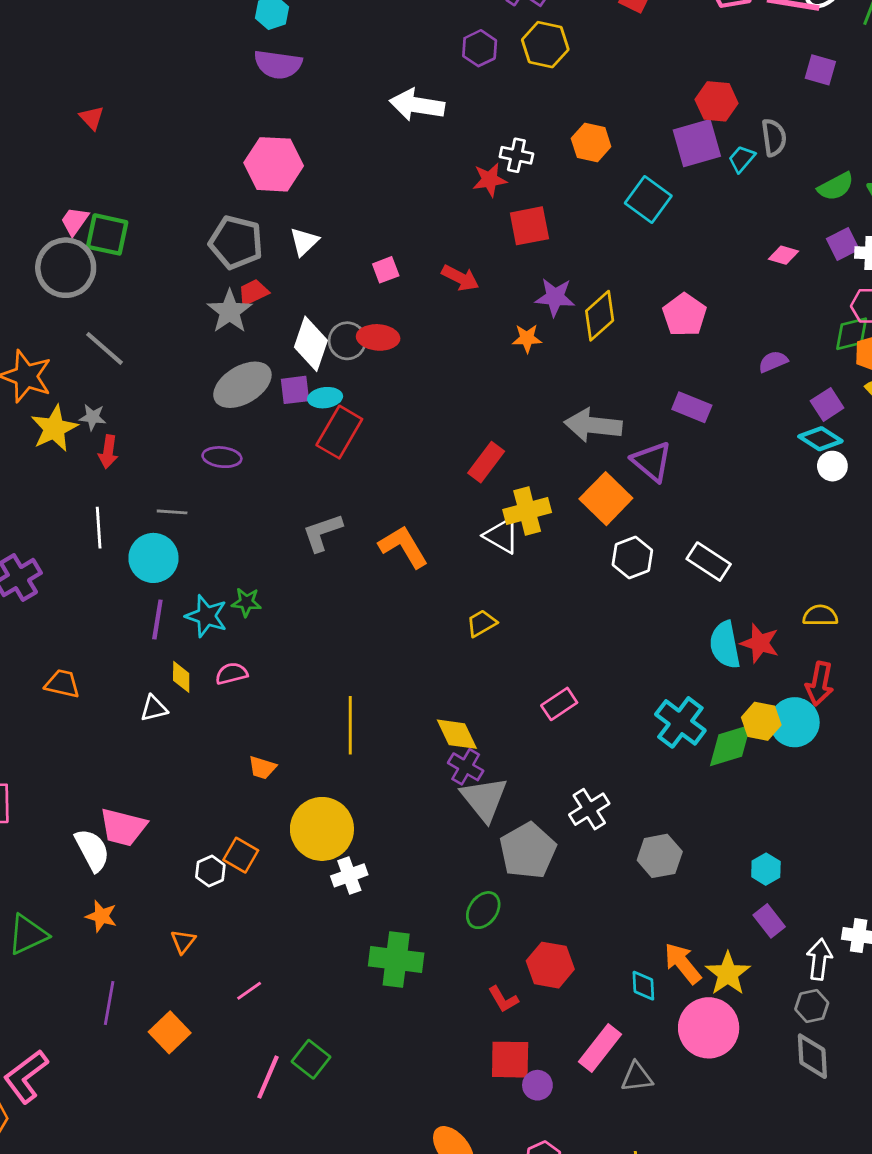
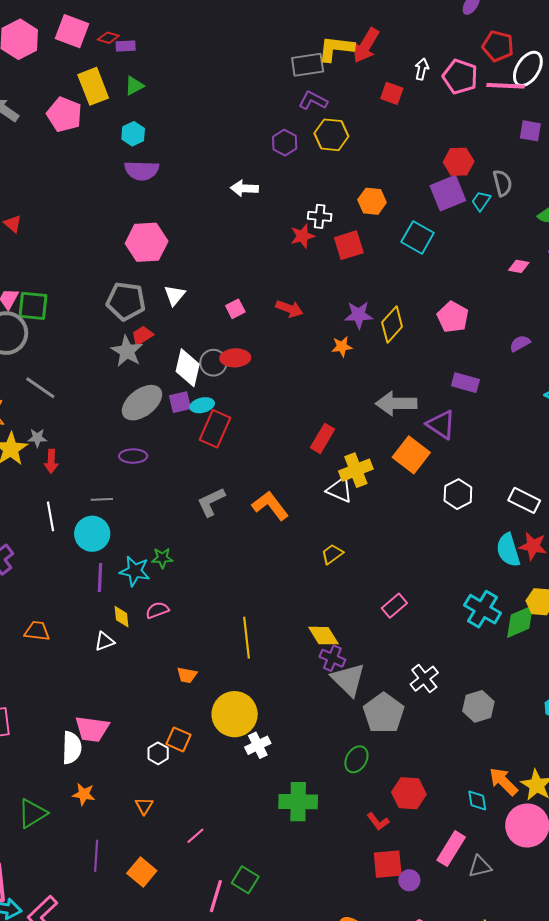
white arrow: (417, 105) -> (244, 188), size x0.7
red square: (529, 226) -> (349, 245), moved
white hexagon: (632, 557) -> (458, 494), moved
white rectangle: (709, 562) -> (524, 500), moved
white semicircle: (92, 850) -> (72, 748), turned 36

